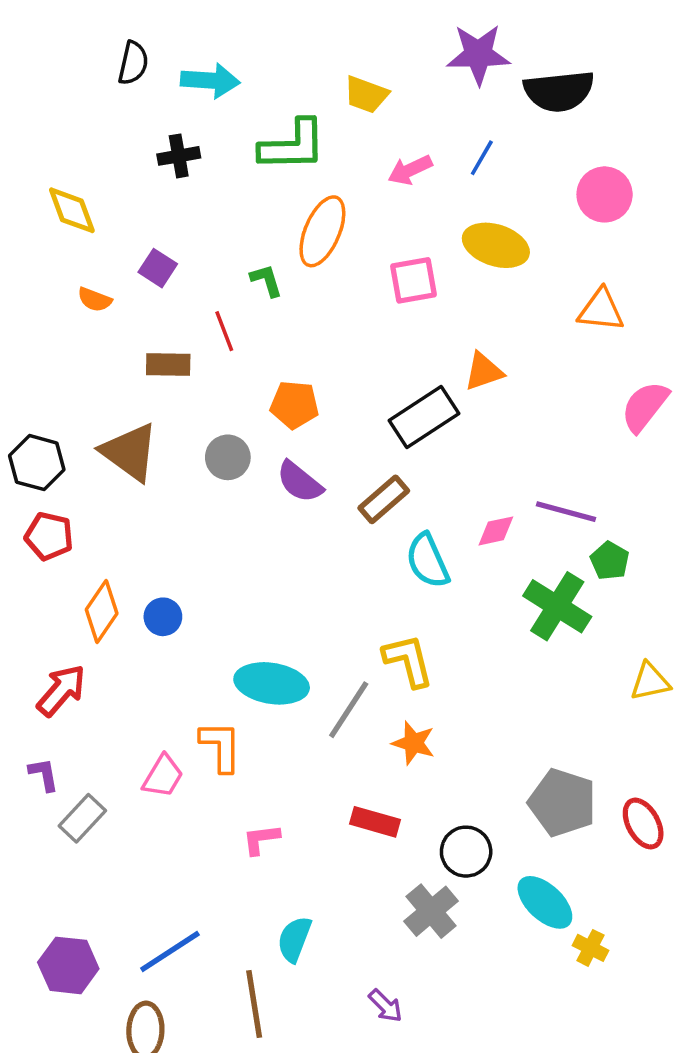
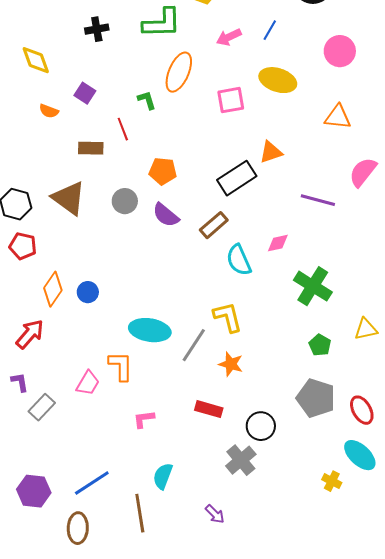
purple line: (566, 512) -> (318, 200), moved
green pentagon: (610, 561) -> (320, 345), moved
cyan ellipse: (545, 902) -> (360, 455), moved

